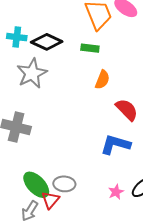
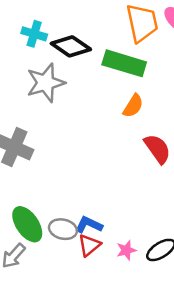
green rectangle: (90, 48) -> (124, 63), size x1.8
blue L-shape: (115, 145) -> (89, 225), moved, size x0.7
red triangle: (50, 200) -> (89, 245), moved

